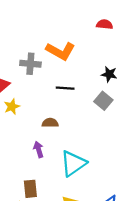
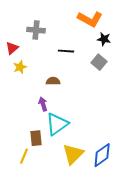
orange L-shape: (61, 51) -> (90, 19), moved
cyan triangle: (73, 163) -> (57, 124), moved

